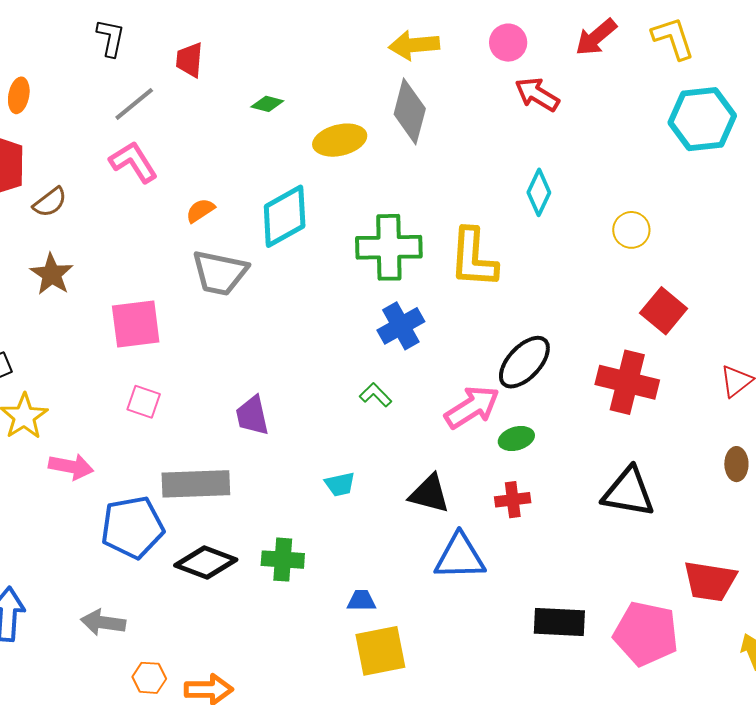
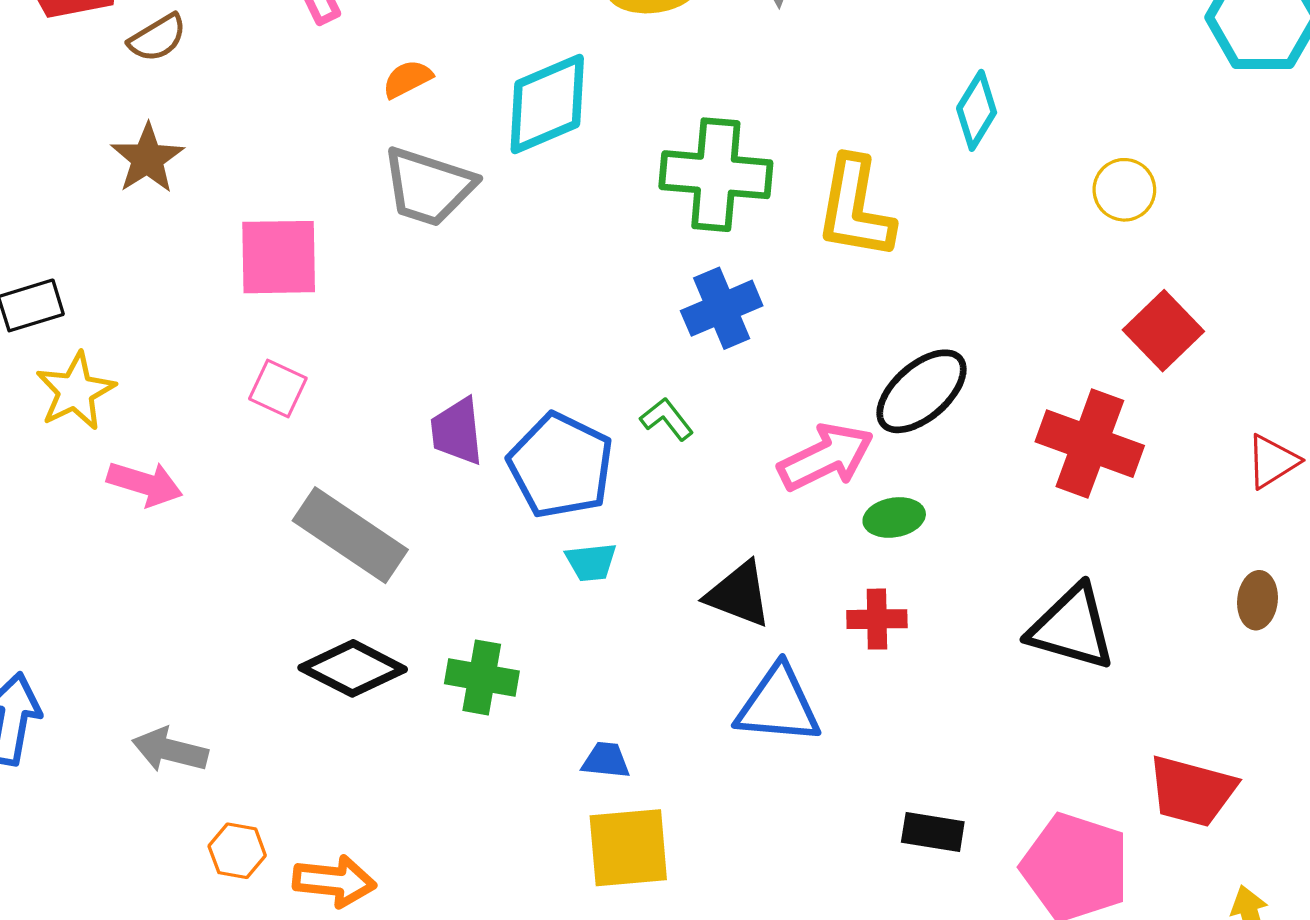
gray rectangle: (196, 484) -> (350, 535), turned 30
blue pentagon: (132, 527) -> (561, 466), moved, turned 30
black rectangle: (559, 622) -> (933, 832), size x0.7

